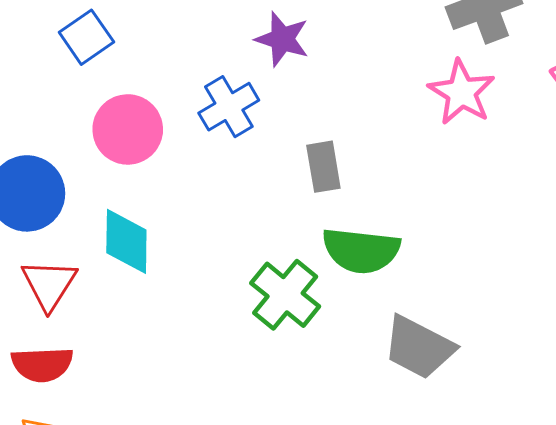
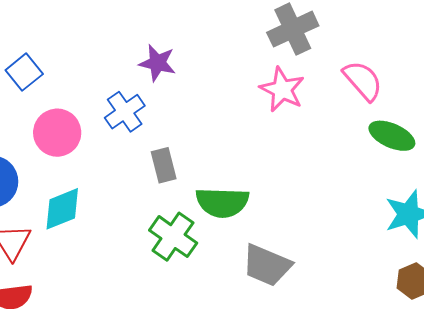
gray rectangle: (323, 167) -> (164, 165), moved
cyan diamond: (126, 241) -> (62, 209), turned 72

